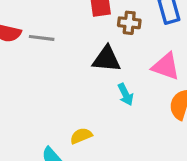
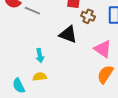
cyan arrow: (125, 94) -> (40, 56), moved

